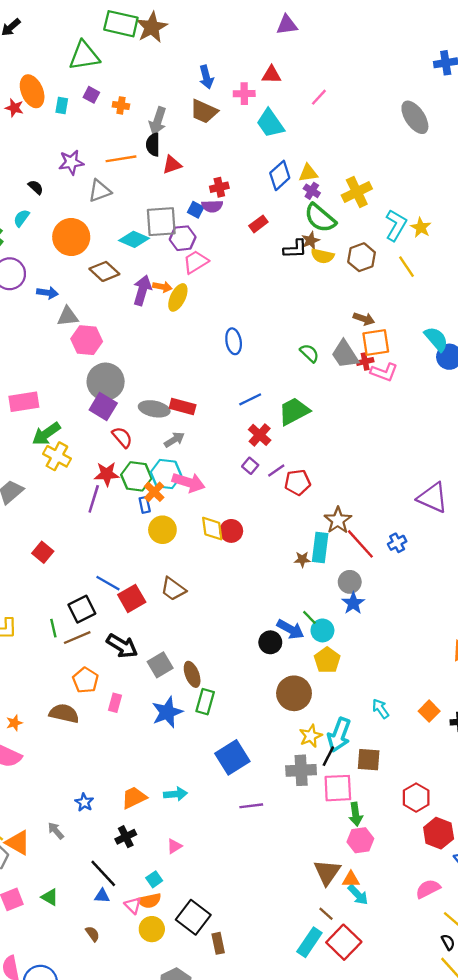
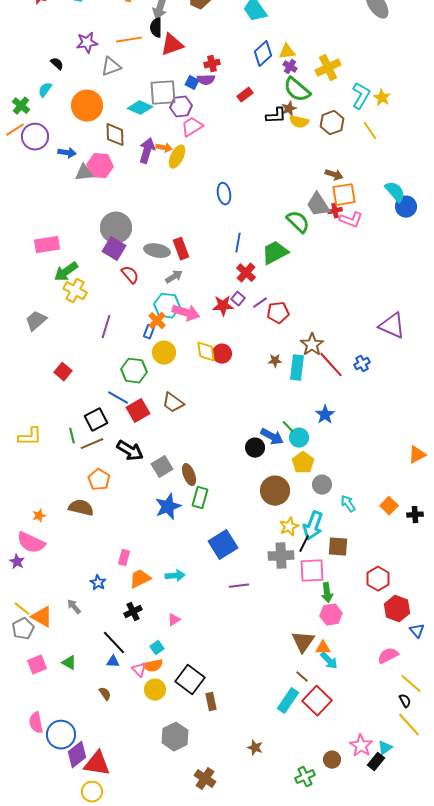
red triangle: (172, 165) -> (172, 45), size x1.4
brown diamond: (104, 271) -> (115, 135), turned 45
pink hexagon: (87, 340) -> (100, 166), moved
green semicircle: (309, 353) -> (298, 222), moved, size x1.4
blue line: (250, 399) -> (238, 243), turned -54
red rectangle: (183, 406) -> (181, 249), turned 55
red star: (107, 474) -> (223, 306), moved
green hexagon: (136, 476) -> (134, 371), moved
blue rectangle: (145, 505) -> (149, 332), turned 32
brown star: (302, 559) -> (275, 361), moved
gray circle: (350, 582) -> (322, 485), moved
pink rectangle: (115, 703) -> (124, 558), moved

